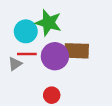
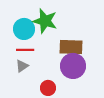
purple circle: (55, 56) -> (73, 66), moved
gray triangle: (15, 64) -> (22, 66), moved

